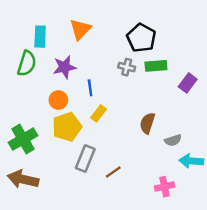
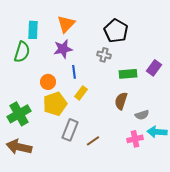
green rectangle: (156, 66) -> (128, 74), moved
purple star: (64, 67) -> (63, 49), moved
pink cross: (164, 187) -> (135, 139), moved

